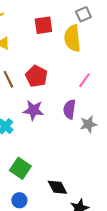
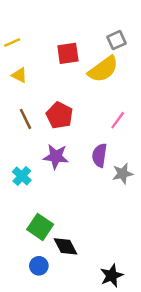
yellow semicircle: (72, 38) -> (103, 69), turned -120
black diamond: (57, 187) -> (66, 246), moved

